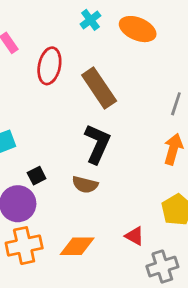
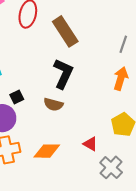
gray cross: (162, 267) -> (111, 167), turned -30

